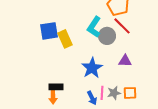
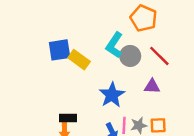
red line: (122, 26) -> (159, 56), moved
yellow rectangle: (65, 39) -> (79, 60), turned -30

